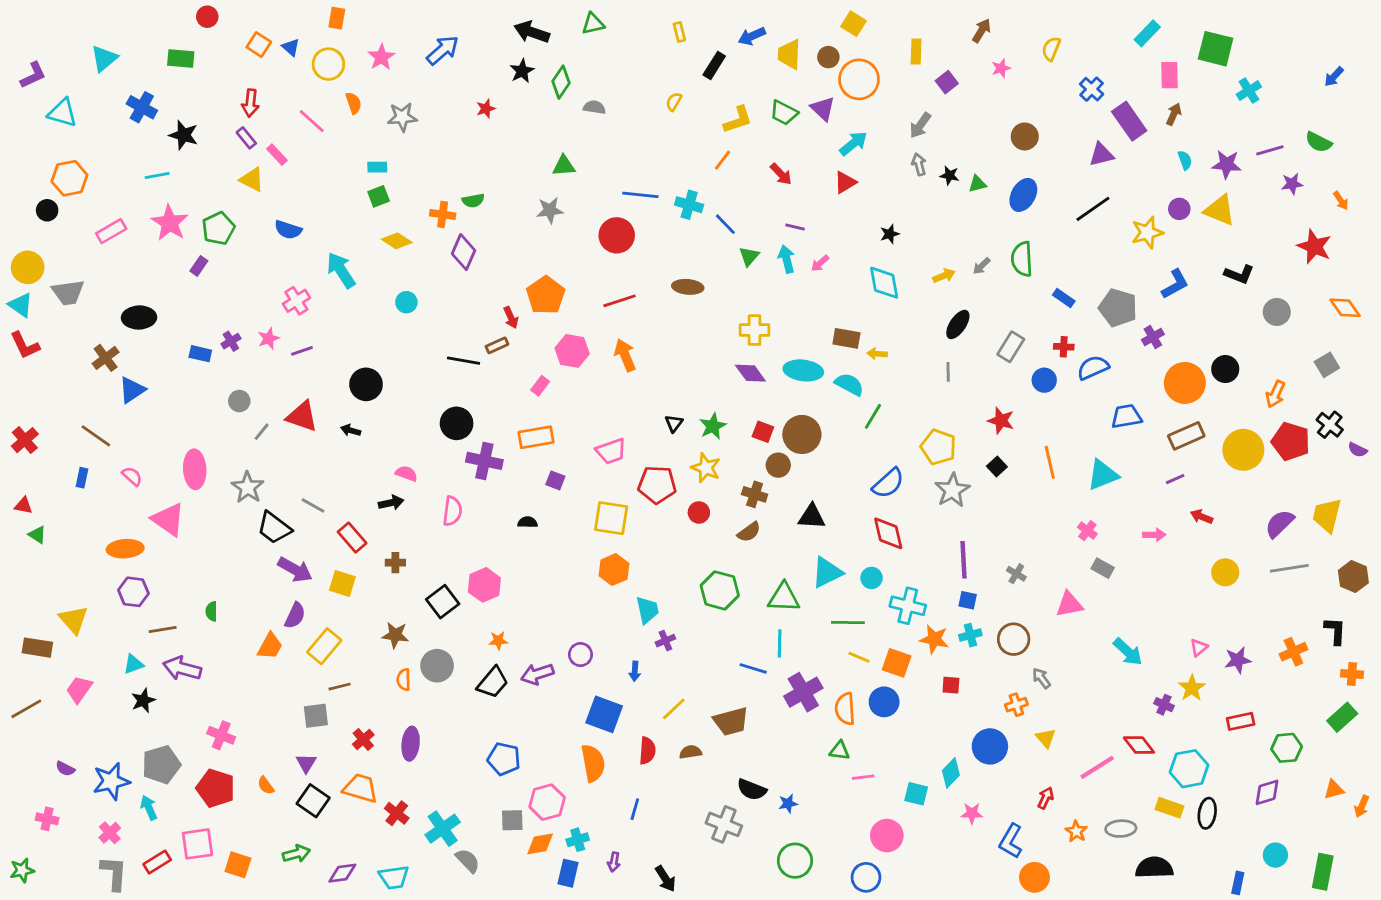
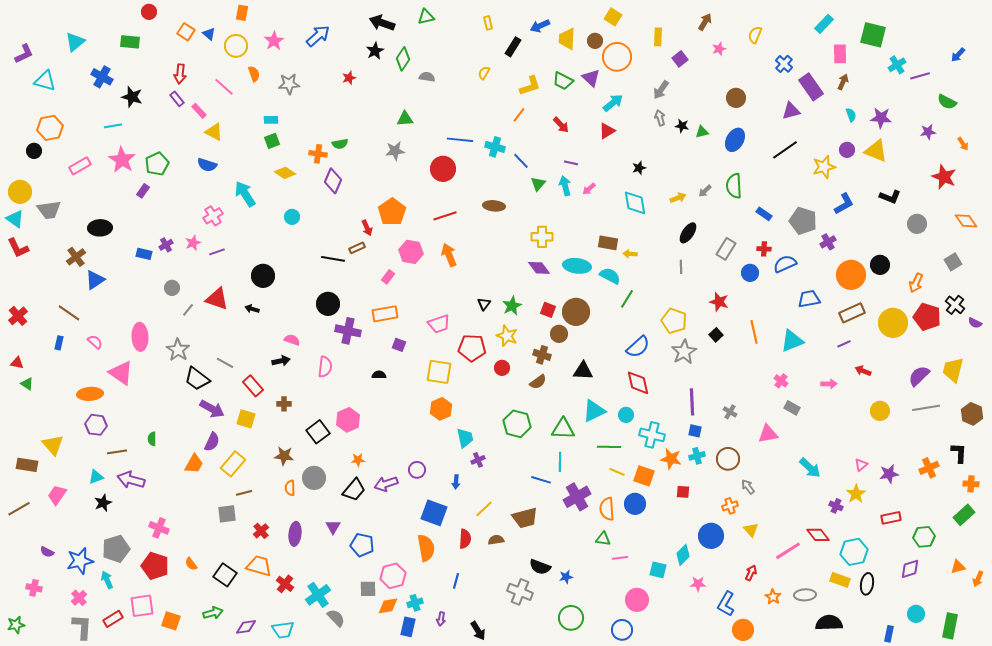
purple line: (1270, 150) -> (920, 76), moved
yellow triangle: (252, 180) -> (214, 132), moved
purple triangle: (306, 763) -> (333, 527), moved

